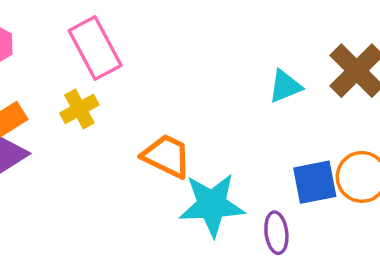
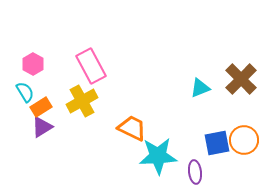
yellow cross: (79, 109) -> (82, 101), size x1.4

